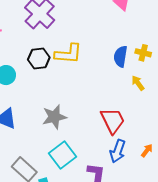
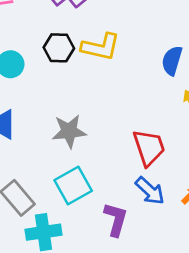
blue arrow: (118, 151) -> (150, 191), turned -75

